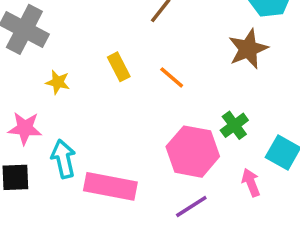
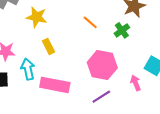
yellow rectangle: (119, 67) -> (49, 46), moved
yellow star: (58, 82) -> (37, 17), moved, size x1.5
green cross: (234, 125) -> (122, 30), moved

